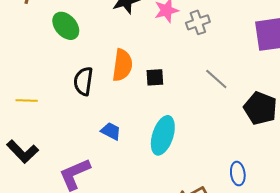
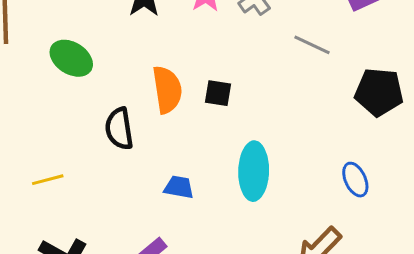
black square: (155, 77) -> (218, 93), turned 30
gray line: (216, 79) -> (312, 45), moved
blue ellipse: (238, 174) -> (355, 180), moved

